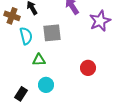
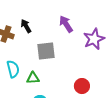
cyan semicircle: (26, 36) -> (13, 69), moved

